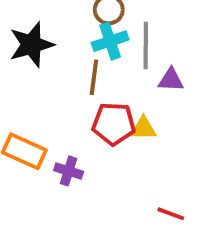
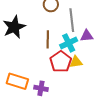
cyan cross: (110, 41) -> (69, 43), moved
red pentagon: (114, 124) -> (61, 62), turned -30

